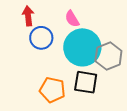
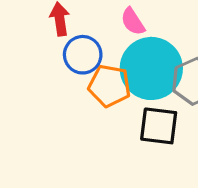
orange pentagon: (52, 90) -> (109, 86), moved

